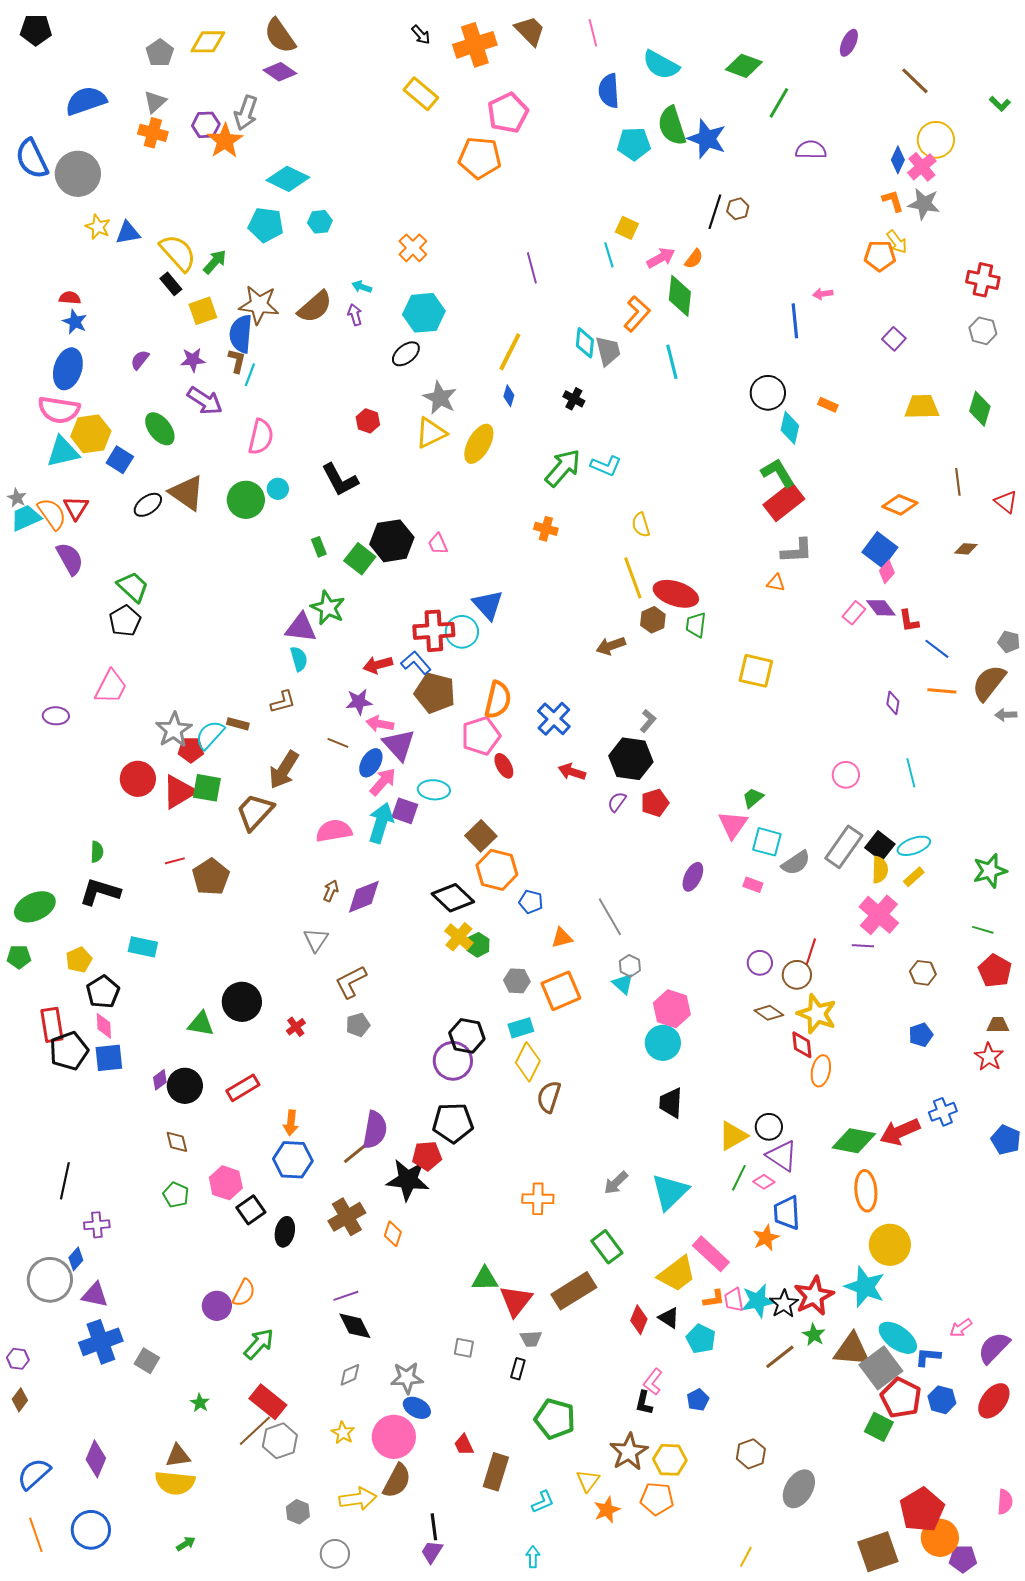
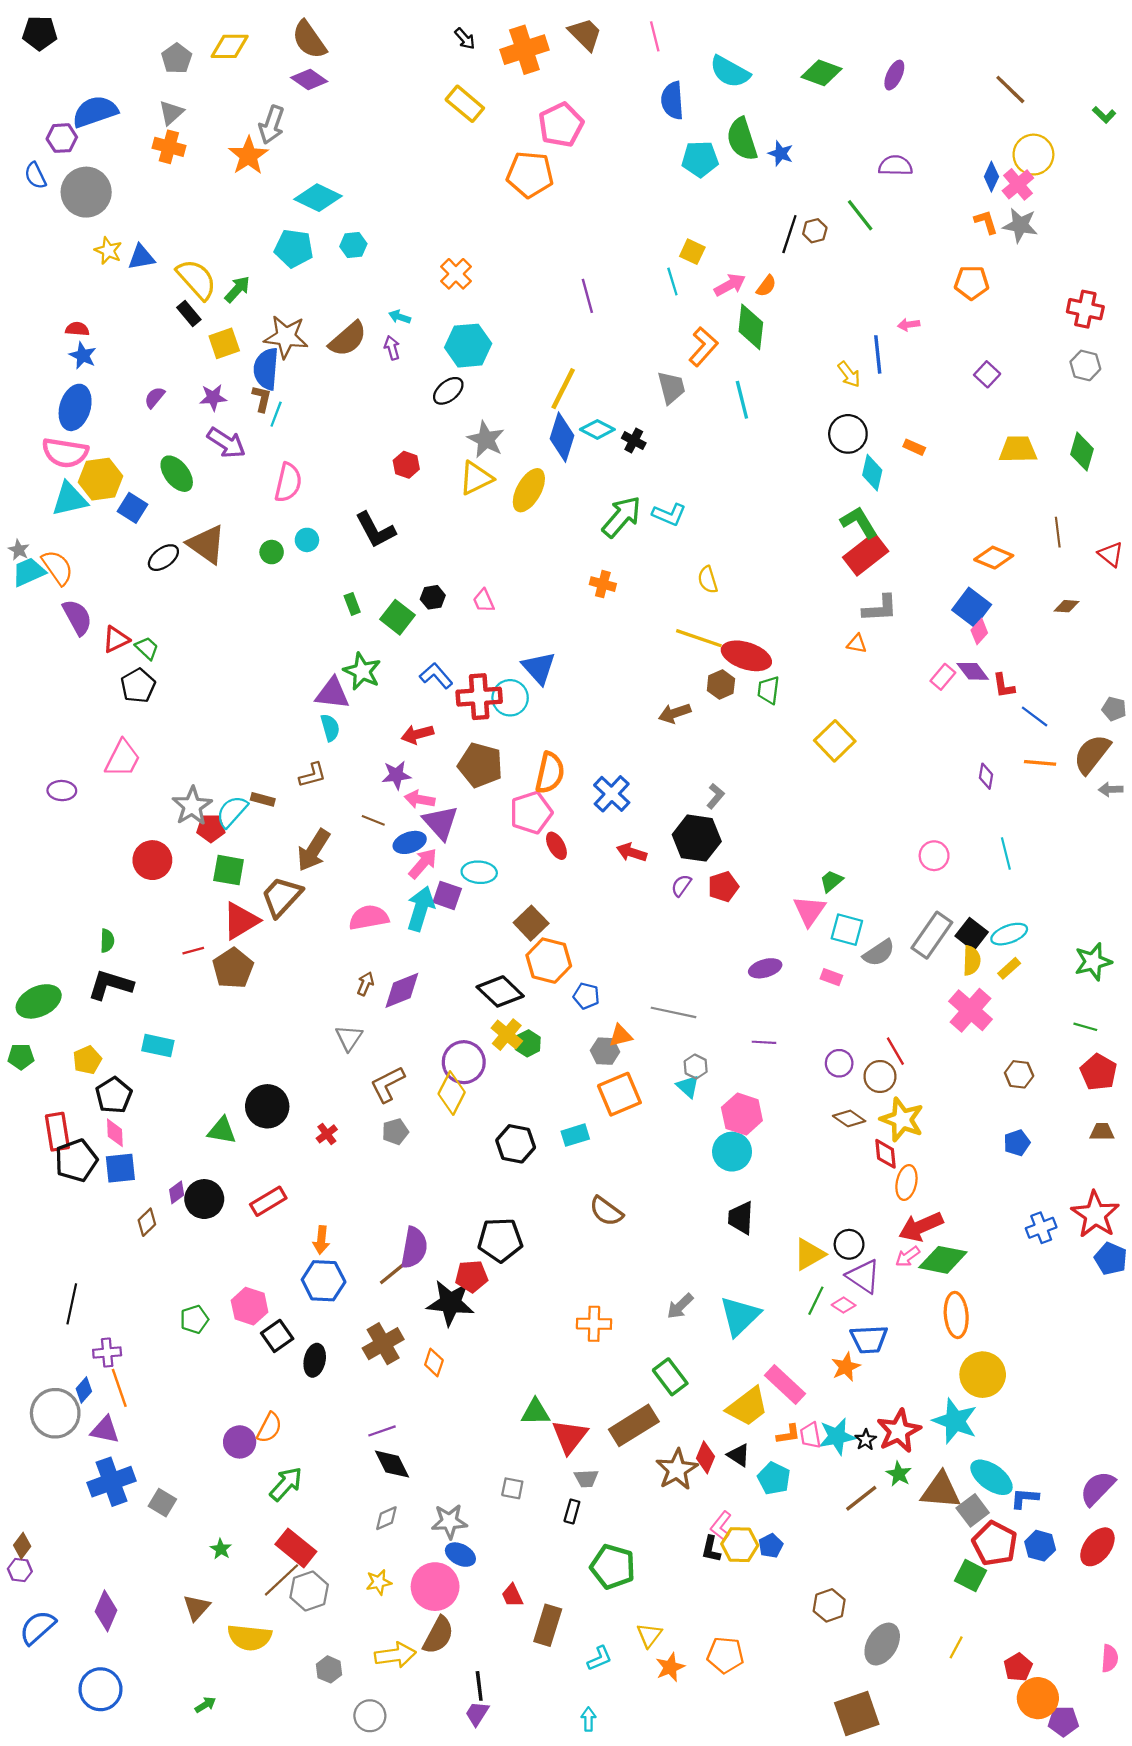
purple ellipse: (849, 43) -> (894, 75), moved
green line: (779, 103) -> (860, 215), moved, turned -68
purple hexagon: (206, 125) -> (62, 138), moved
blue star: (707, 139) -> (781, 153), size x0.6
blue semicircle: (32, 159) -> (35, 176), size x0.6
yellow arrow: (897, 242) -> (849, 374), moved
cyan diamond: (585, 343) -> (597, 429), moved, turned -68
blue diamond: (509, 396) -> (562, 437), size x2.0
green circle: (246, 500) -> (272, 552), size x0.6
red triangle: (76, 508) -> (116, 639), moved, turned 32
black hexagon: (392, 541) -> (433, 597), size x0.5
yellow line: (633, 578) -> (699, 638), turned -51
green trapezoid: (133, 587) -> (147, 648), size x0.7
blue L-shape: (416, 663) -> (436, 676), moved
yellow square: (756, 671) -> (835, 741), turned 33
blue ellipse: (371, 763) -> (410, 842), turned 40
red triangle: (179, 792) -> (241, 921), moved
purple ellipse: (693, 877) -> (765, 968), turned 48
gray line: (610, 917) -> (674, 1012), turned -48
purple line: (863, 946) -> (764, 1042), moved
red line: (811, 952) -> (895, 1051), turned -48
gray hexagon: (517, 981) -> (605, 1051), moved
red star: (989, 1057) -> (1095, 1215), moved, size x1.5
purple circle: (453, 1061) -> (464, 1062), moved
yellow diamond: (528, 1062) -> (452, 1093), moved
brown semicircle: (549, 1097) -> (606, 1211), turned -72
red arrow: (900, 1132) -> (921, 1227), moved
brown diamond: (177, 1142) -> (147, 1222), moved, turned 60
green pentagon: (176, 1195) -> (194, 1319), turned 30
blue trapezoid: (787, 1213) -> (869, 1339), turned -90
black star: (784, 1304) -> (866, 1440), size x0.7
pink arrow: (961, 1328) -> (908, 1256), moved
purple hexagon: (18, 1359) -> (20, 1570), moved
gray square: (881, 1368) -> (973, 1510), size x0.7
yellow star: (343, 1433) -> (379, 1582), turned 30
brown star: (629, 1452) -> (677, 1470), moved
brown triangle: (178, 1456) -> (197, 1608), turned -40
yellow hexagon: (670, 1460) -> (740, 1545), moved
yellow semicircle: (175, 1483) -> (250, 1637), moved
red pentagon: (922, 1510) -> (1018, 1667), size x0.6
orange line: (36, 1535) -> (119, 1388), moved
brown square: (878, 1552) -> (857, 1714), moved
yellow line: (746, 1557) -> (956, 1647), moved

